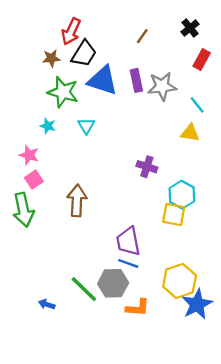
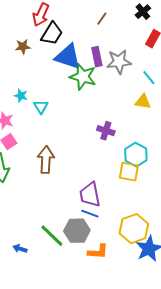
brown star: (51, 58) -> (23, 47), moved
green star: (63, 92) -> (83, 77), moved
cyan triangle: (86, 126) -> (41, 107), moved

